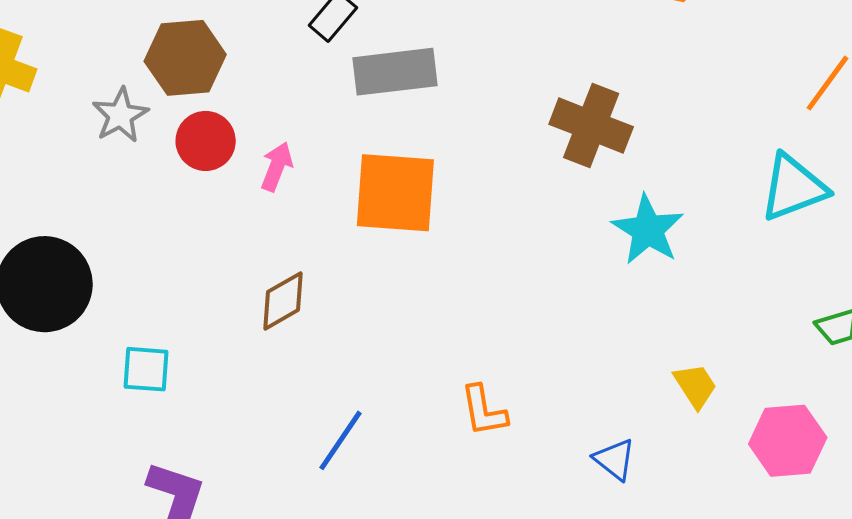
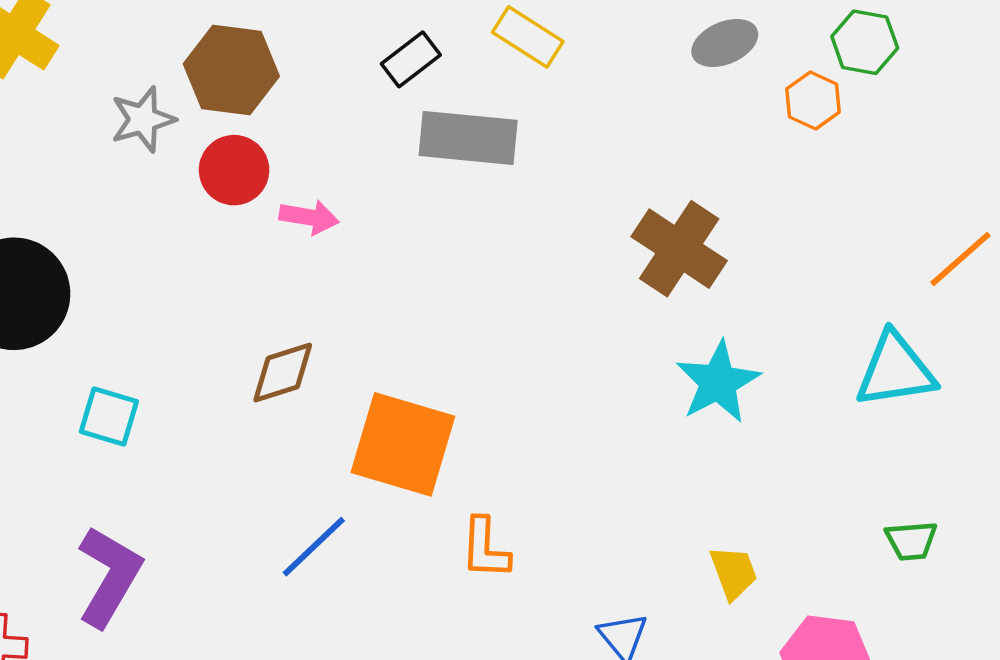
pink arrow: (277, 167) -> (309, 217), turned 66
orange square: (395, 193) -> (403, 444), moved

